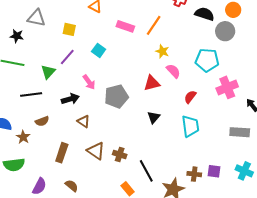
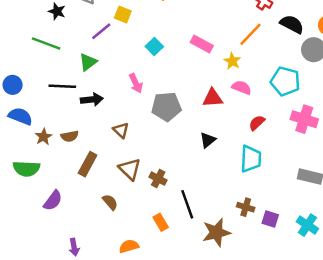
orange line: (154, 25) -> (251, 34), moved
pink rectangle: (125, 26) -> (202, 44), moved
purple line: (67, 57) -> (101, 31), moved
pink semicircle: (173, 71) -> (242, 88), turned -35
pink cross: (227, 87) -> (304, 119), turned 30
black arrow: (70, 99) -> (92, 100), moved
brown semicircle: (42, 121) -> (70, 136), moved
brown cross: (194, 174) -> (246, 207), moved
brown semicircle: (72, 186) -> (110, 202), moved

